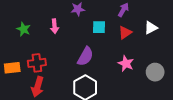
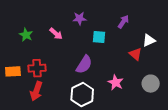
pink arrow: (54, 26) -> (56, 34), turned -48
red triangle: (125, 33) -> (135, 54), moved, turned -48
pink star: (126, 64) -> (116, 82), moved

